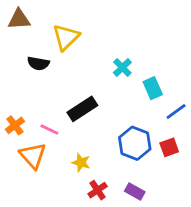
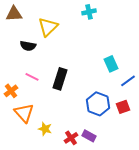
cyan cross: (122, 68) -> (89, 12), moved, turned 32
black rectangle: (82, 109) -> (60, 79), turned -40
pink line: (49, 129) -> (32, 77), moved
yellow star: (81, 163) -> (45, 129), moved
purple rectangle: (135, 191) -> (89, 136), moved

